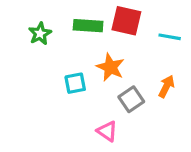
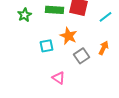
cyan line: (170, 37) -> (106, 17), turned -48
pink triangle: (107, 131) -> (59, 78), moved

